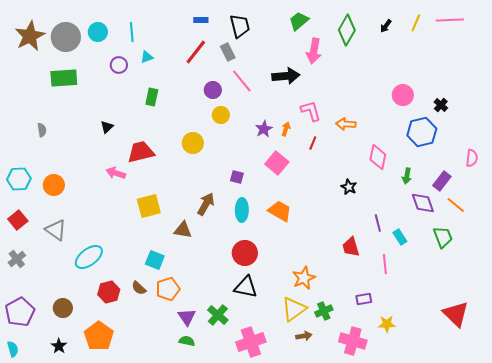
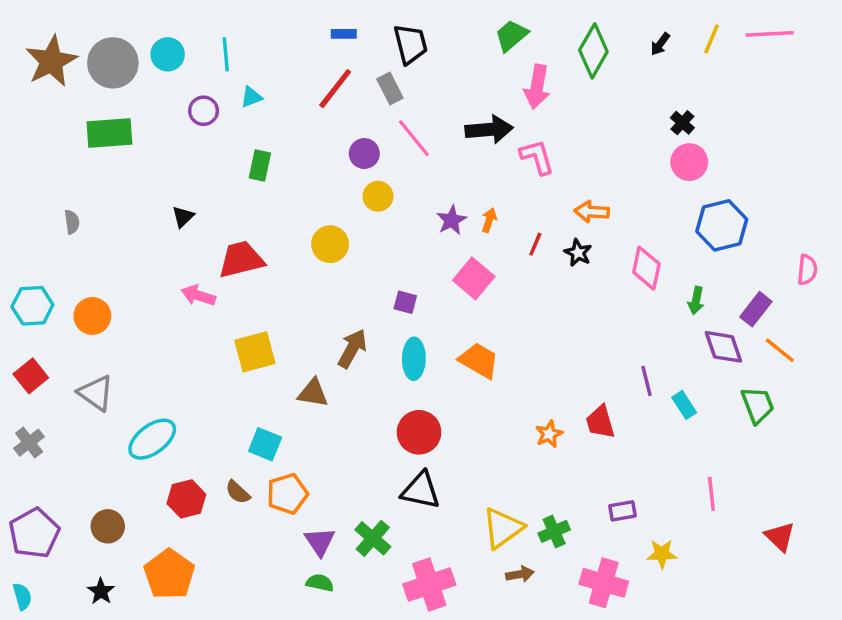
black cross: (441, 105) -> (682, 123), moved
pink L-shape: (311, 111) -> (537, 157), moved
black star: (349, 187) -> (578, 253), moved
pink line: (385, 264) -> (711, 494), moved
orange star: (304, 278) -> (549, 434), moved, size x0.7
red triangle: (456, 314) -> (780, 537), size x0.7

